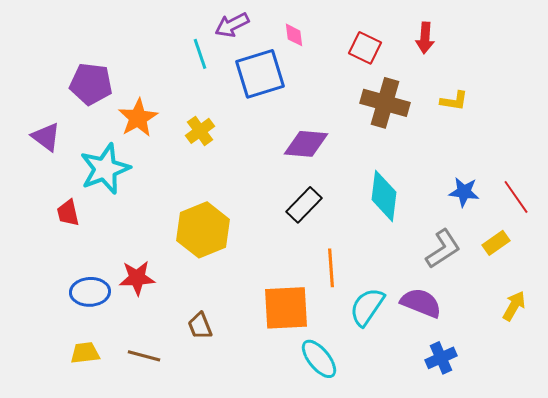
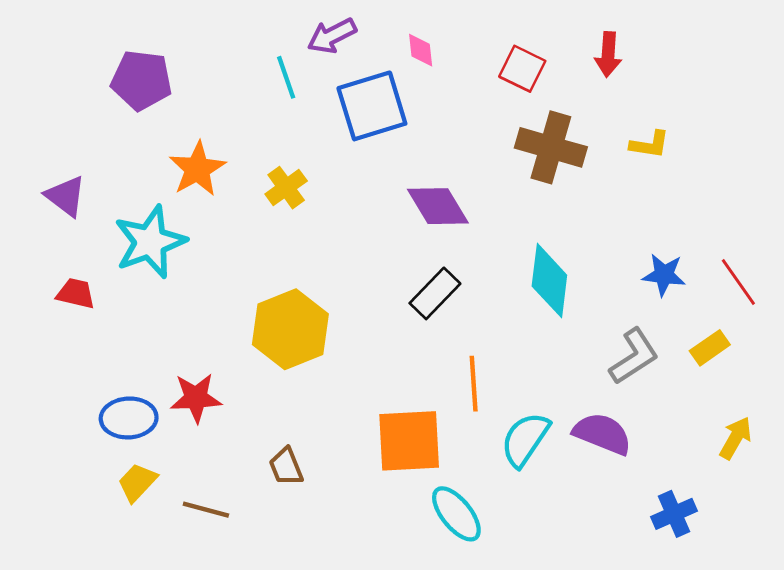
purple pentagon: (91, 84) -> (142, 80), moved
purple diamond: (306, 144) -> (438, 206), turned 54
red trapezoid: (68, 213) -> (76, 293), moved, turned 116
yellow trapezoid: (85, 353) -> (137, 482), moved, turned -40
blue cross: (441, 358) -> (674, 514), moved

